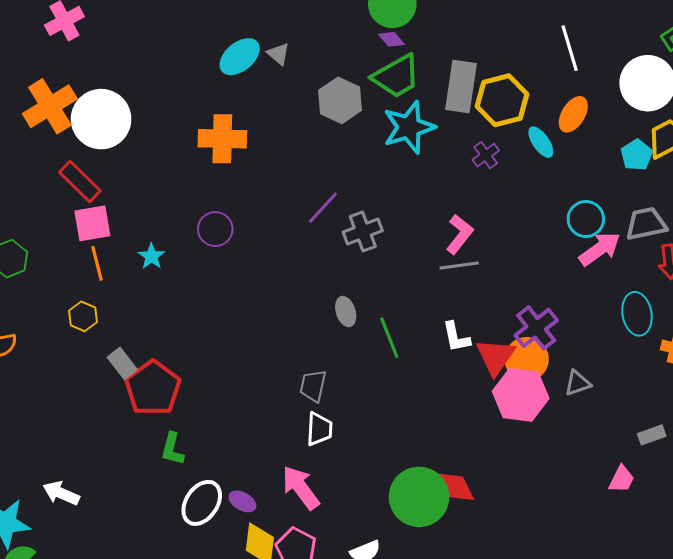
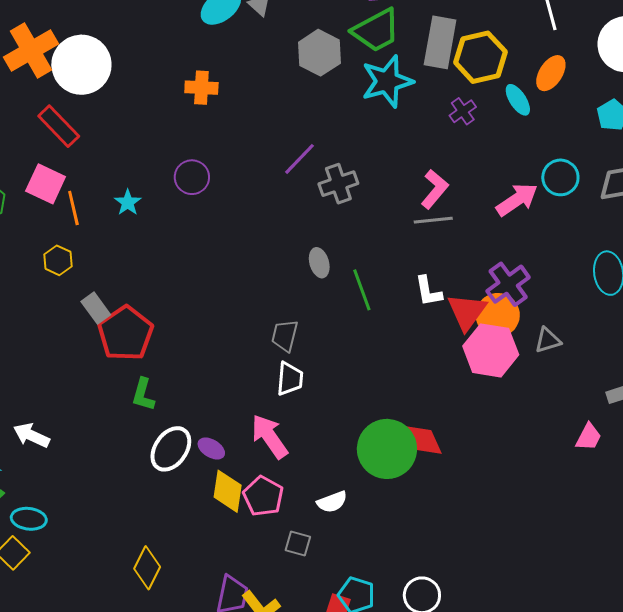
orange cross: (222, 139) -> (201, 88), size x0.7
pink square: (92, 223) -> (46, 184), moved, turned 33
pink arrow: (600, 249) -> (517, 200), moved

